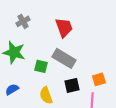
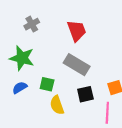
green square: (41, 66) -> (47, 84), moved
blue semicircle: (12, 89) -> (20, 88), moved

